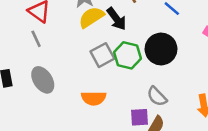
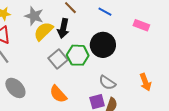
black arrow: (116, 19) -> (63, 28), turned 60
orange semicircle: (94, 98) -> (58, 94), turned 60

